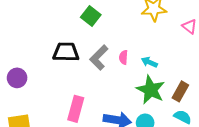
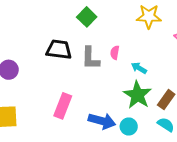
pink semicircle: (123, 57) -> (115, 53), moved
gray L-shape: (99, 58) -> (90, 58), turned -50

